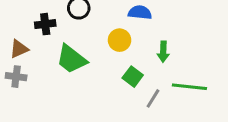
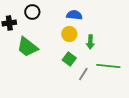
yellow circle: (120, 40) -> (69, 34), moved

